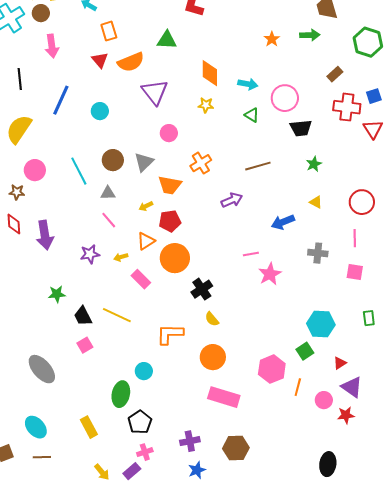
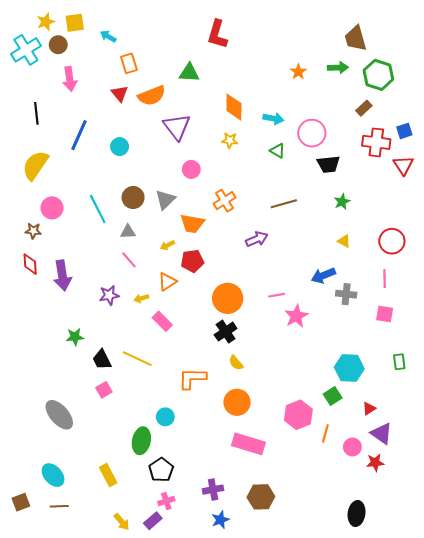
green hexagon: (368, 42) -> (378, 75), moved
blue arrow: (283, 222) -> (323, 275), moved
orange circle: (175, 258) -> (228, 298), moved

